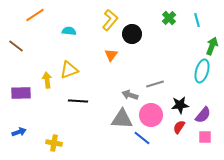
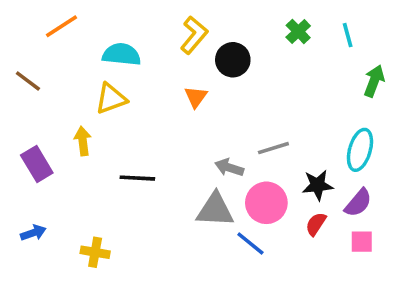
cyan semicircle: (69, 31) -> (122, 54), size x1.5
yellow triangle: (69, 70) -> (111, 99), moved
cyan ellipse: (202, 71) -> (360, 150), moved
purple rectangle: (21, 93) -> (37, 164), turned 60

